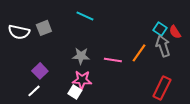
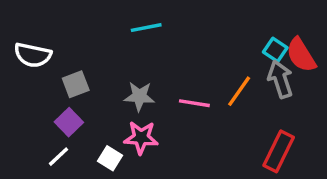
cyan line: (85, 16) -> (146, 28), turned -36
gray square: (44, 28) -> (76, 84), moved
red semicircle: (175, 32) -> (301, 55), size x1.5
white square: (75, 92) -> (110, 158), moved

